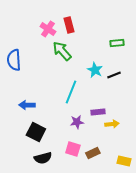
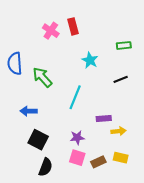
green arrow: (62, 51) -> (42, 77), moved
cyan star: (95, 70) -> (90, 60), moved
purple star: (77, 122) -> (77, 138), moved
black semicircle: (43, 158) -> (46, 167), turned -54
yellow rectangle: (124, 161) -> (121, 158), moved

